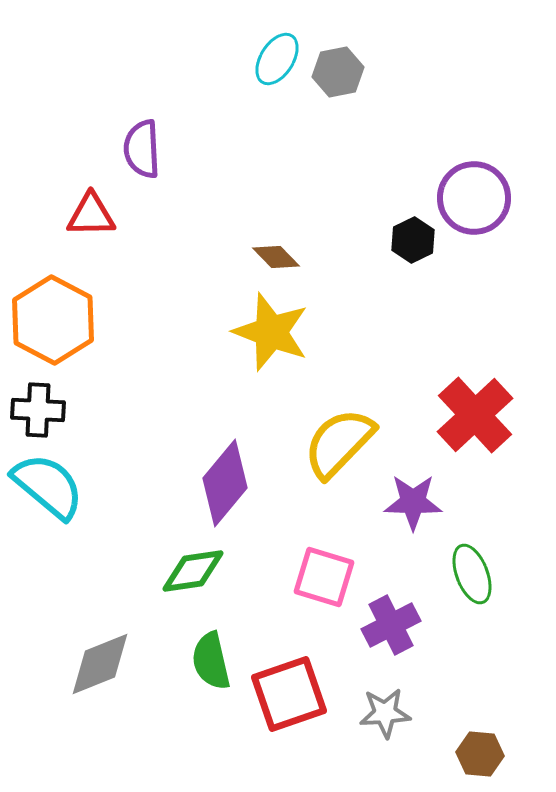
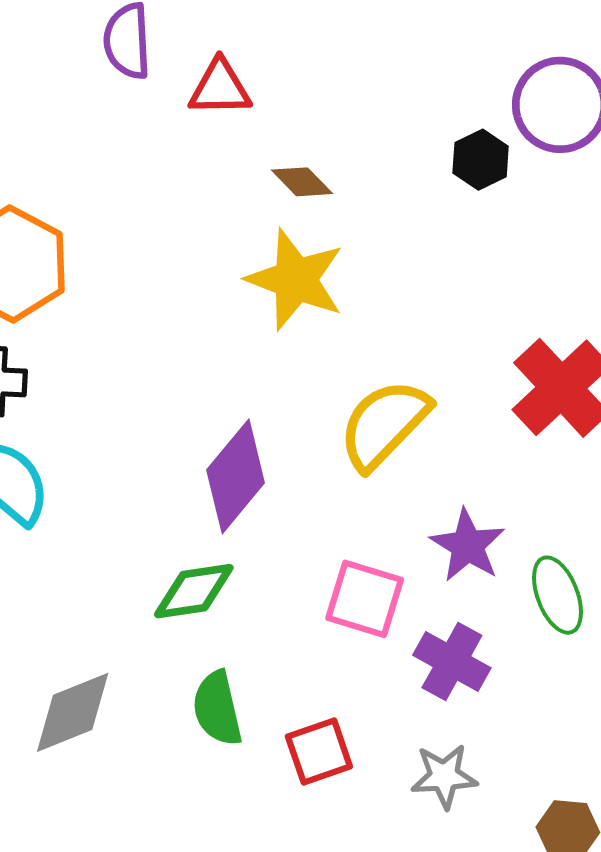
red triangle: (91, 215) -> (220, 88), moved
purple star: (413, 502) -> (468, 546), moved, turned 30
purple cross: (391, 625) -> (452, 662), turned -34
red square: (289, 694) -> (319, 751), size x0.7

